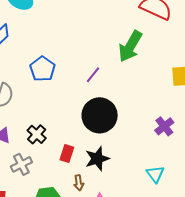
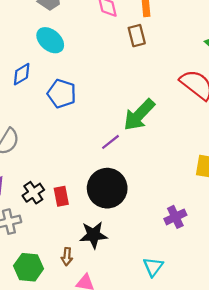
green arrow: (130, 46) -> (139, 115), moved
blue pentagon: (42, 69) -> (62, 94), moved, turned -30
red rectangle: (67, 154) -> (61, 196), moved, turned -42

